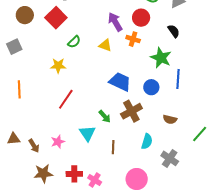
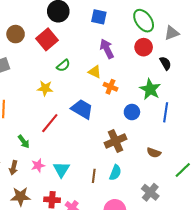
red circle: (141, 18) -> (144, 47), moved
orange cross: (133, 39) -> (110, 87), moved
blue trapezoid: (120, 82) -> (82, 109), moved
blue circle: (151, 87) -> (132, 112), moved
green arrow: (105, 116) -> (24, 142), moved
cyan triangle: (87, 133) -> (61, 170), moved
cyan semicircle: (147, 141) -> (115, 173), moved
brown arrow: (34, 146) -> (13, 168), turned 40

